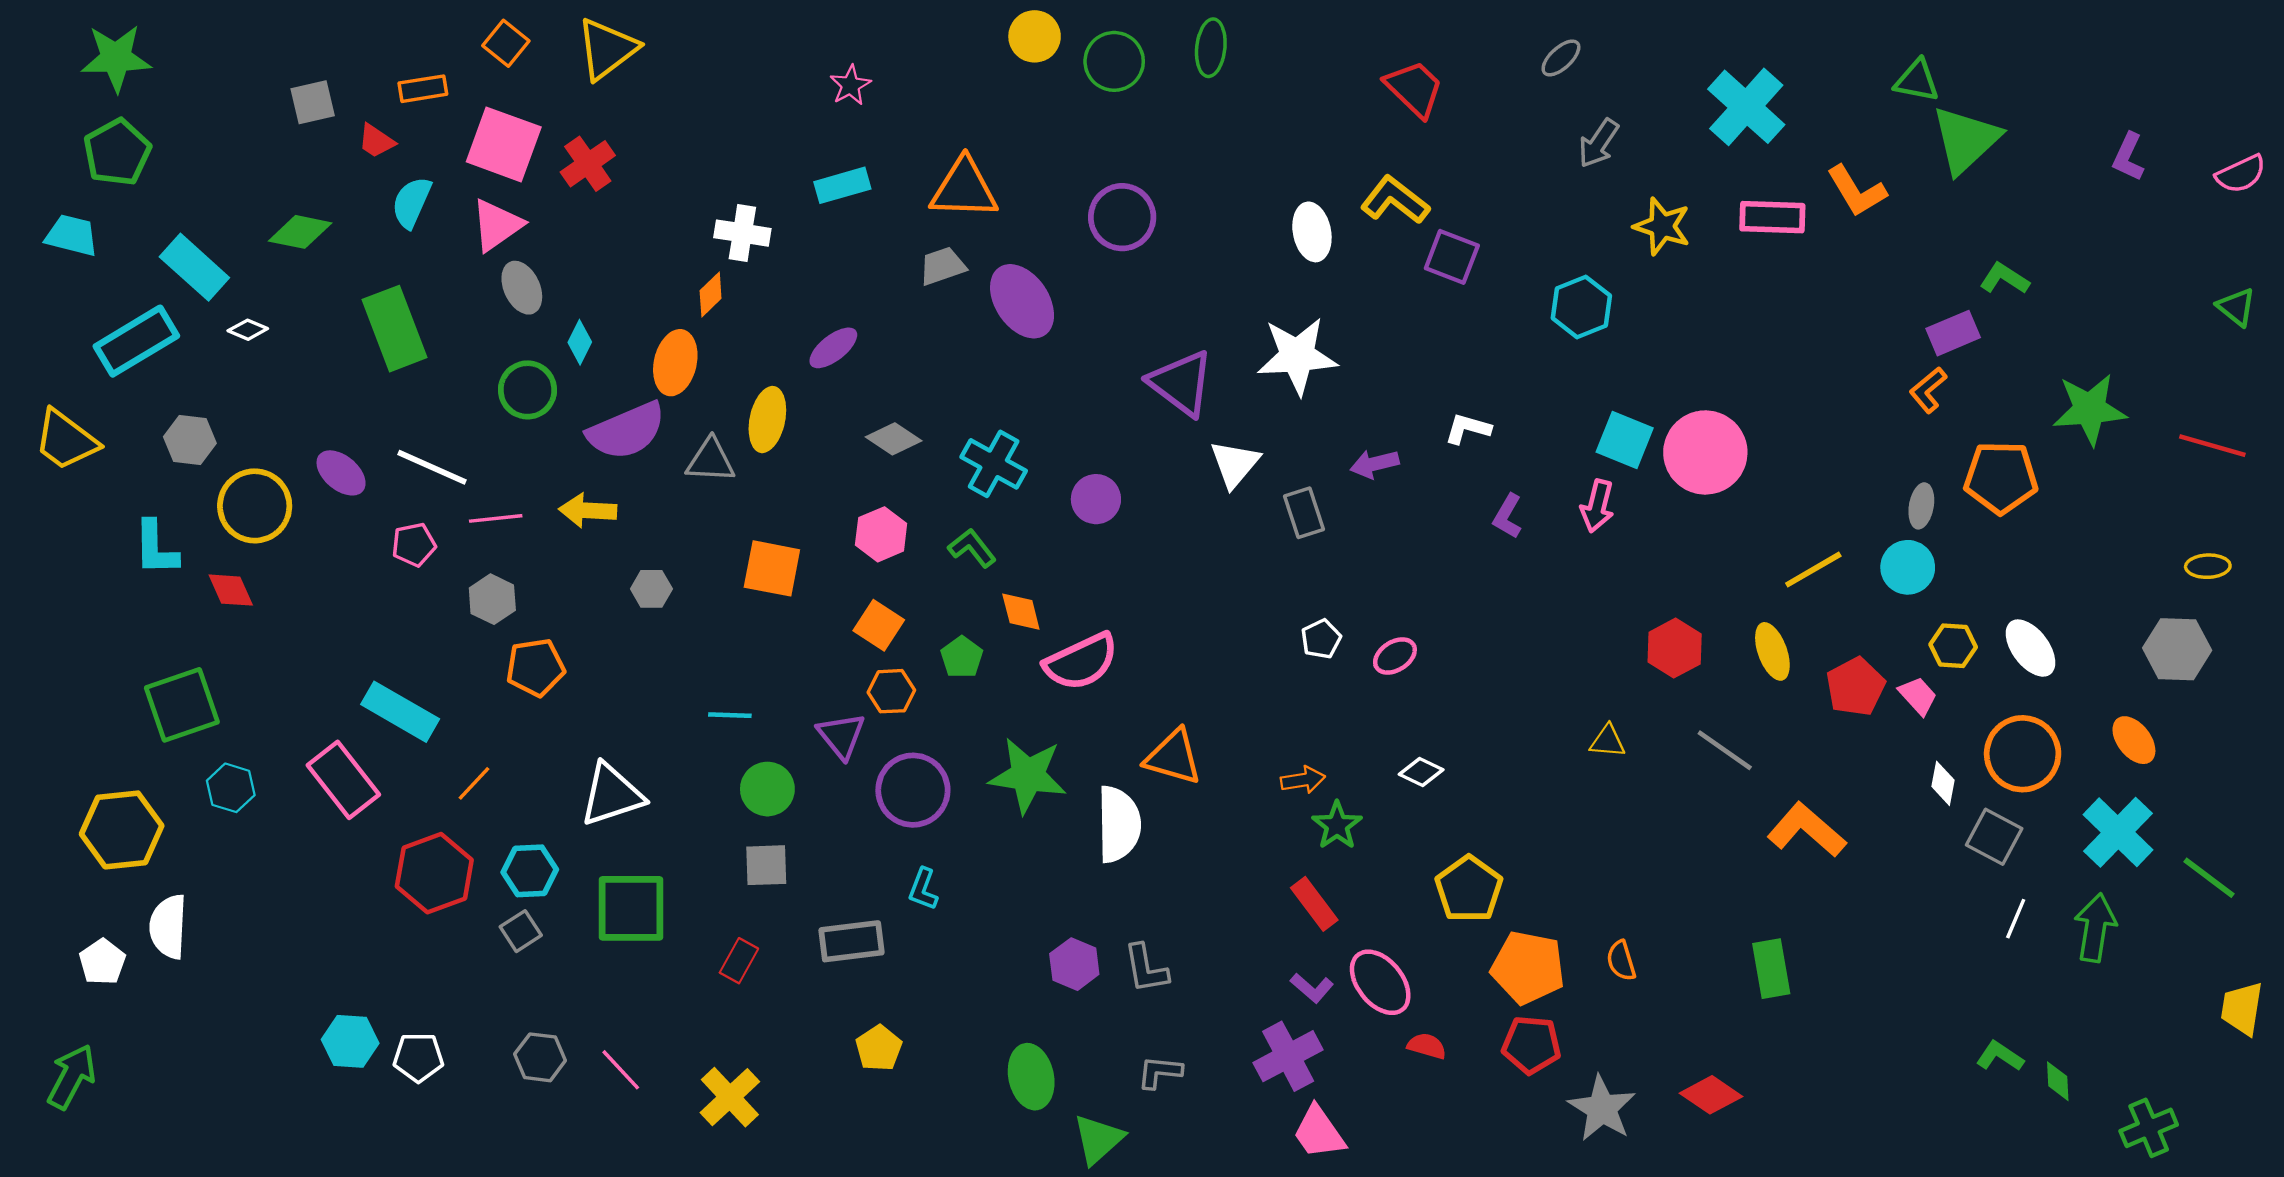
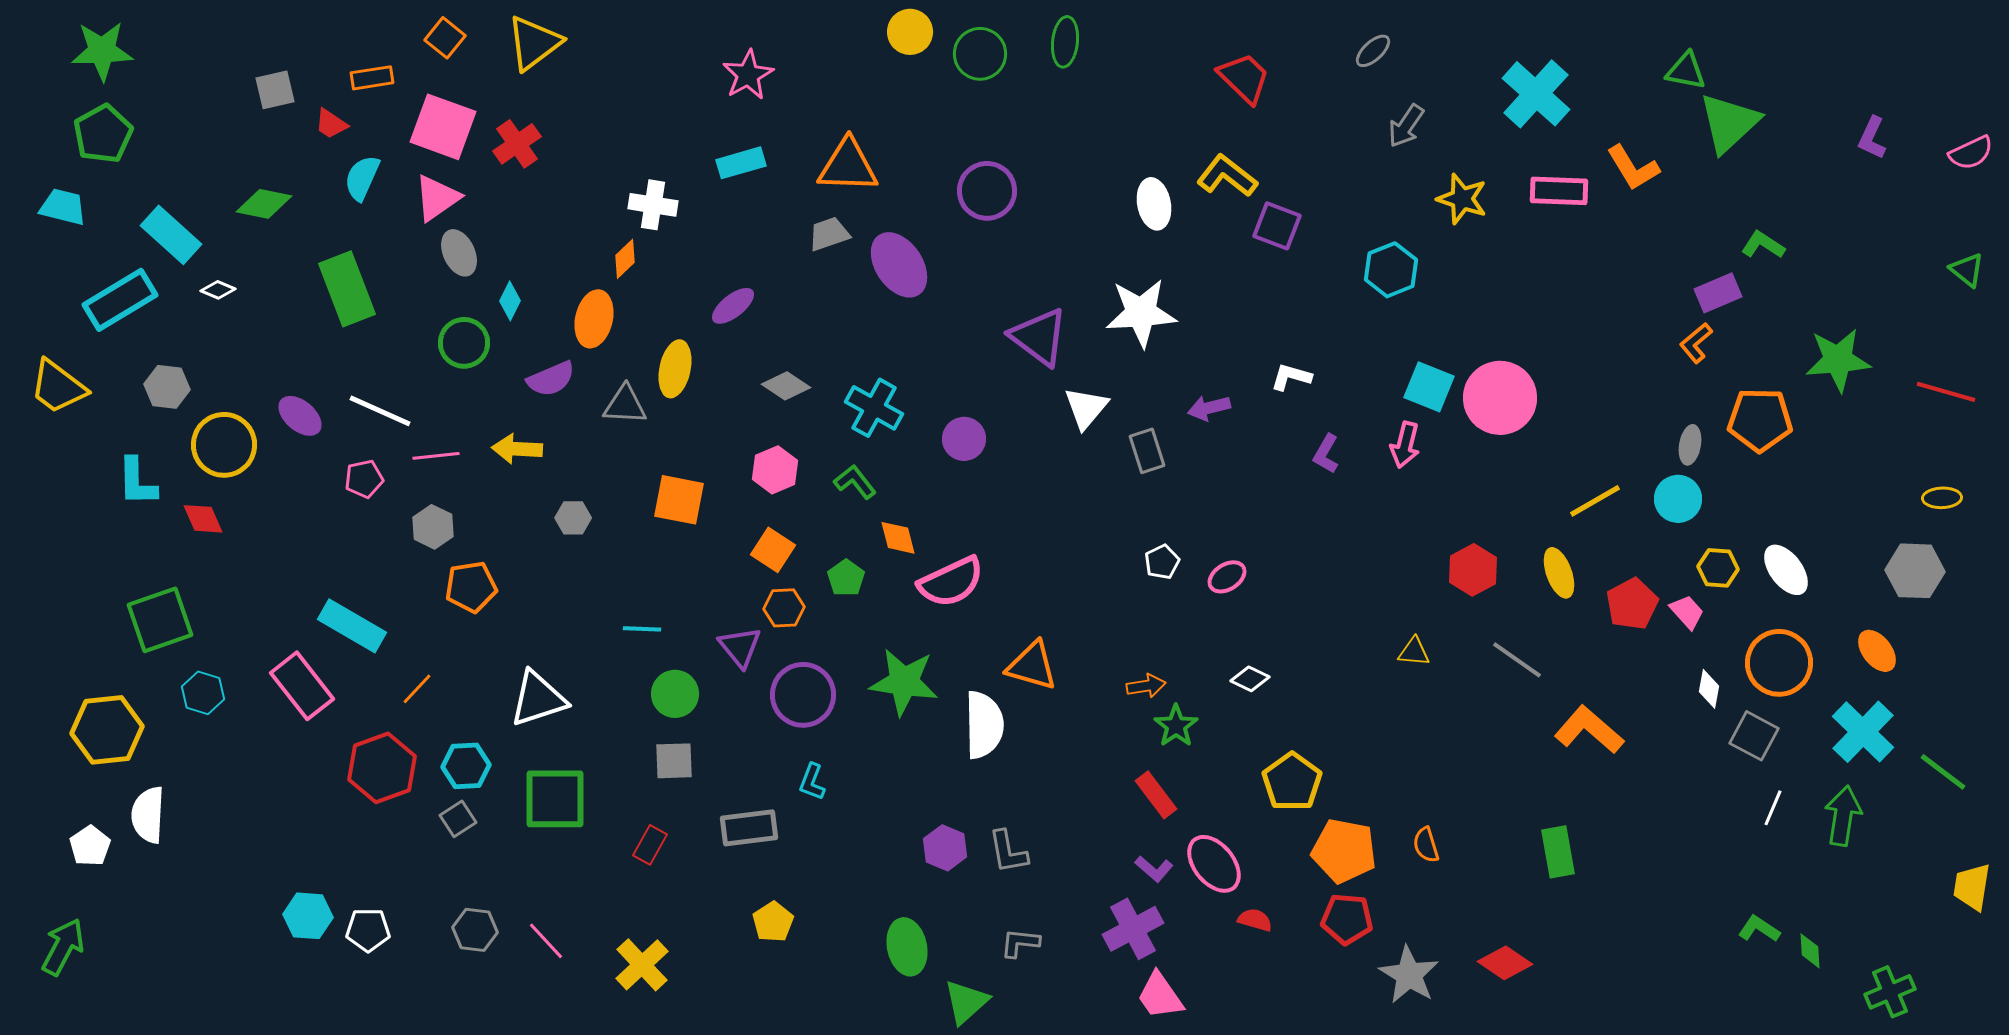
pink star: (850, 85) -> (748, 75), size x1.4
purple semicircle: (626, 431) -> (551, 379), size x0.7

